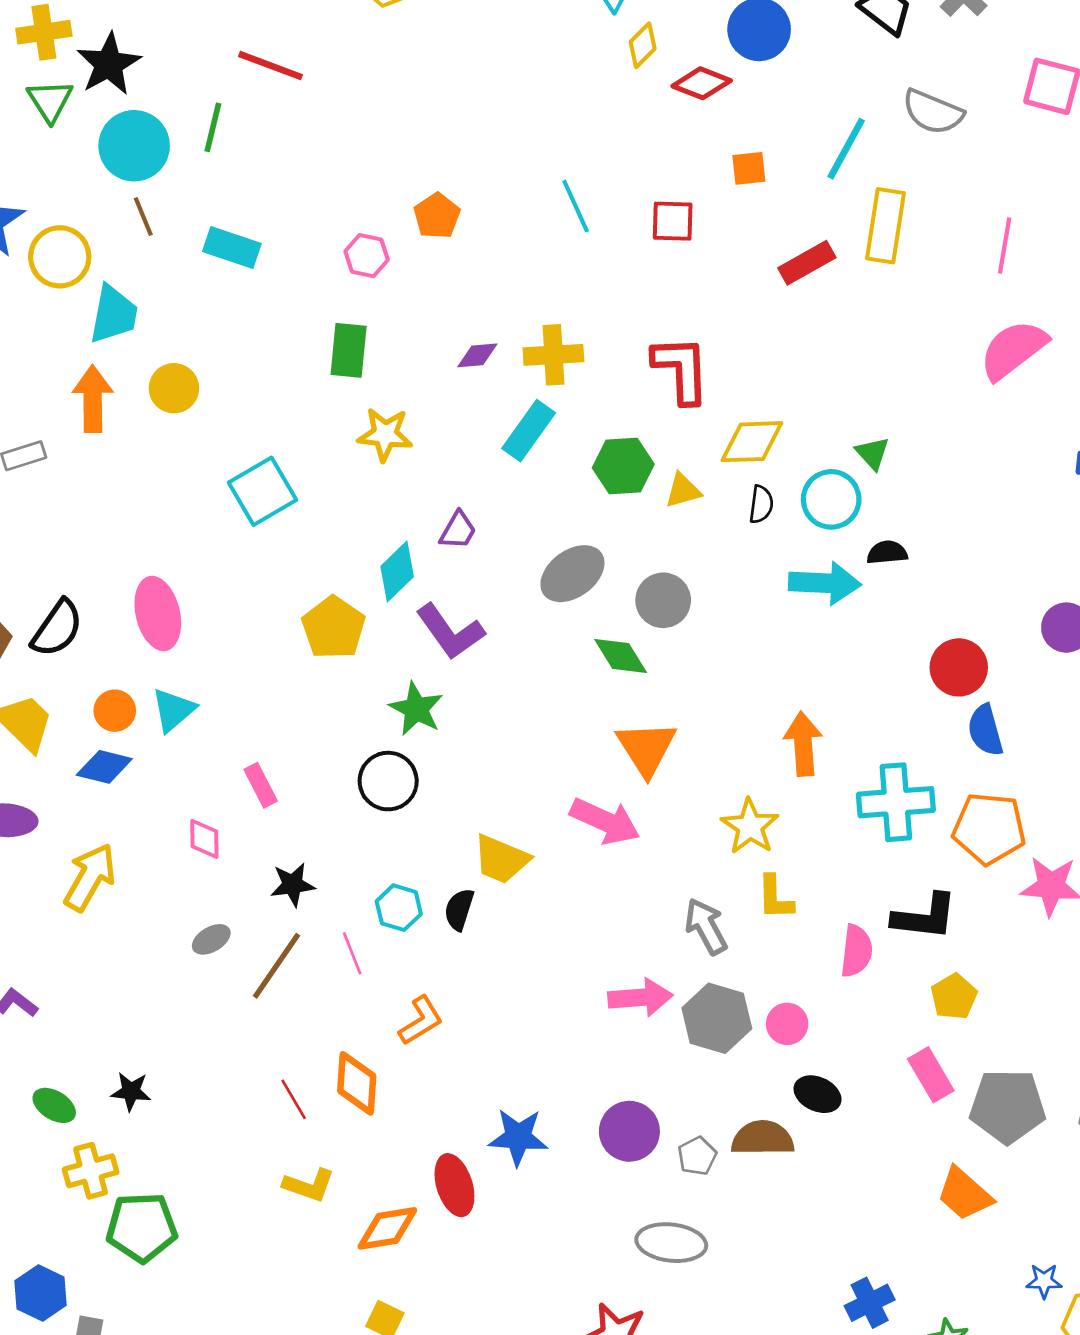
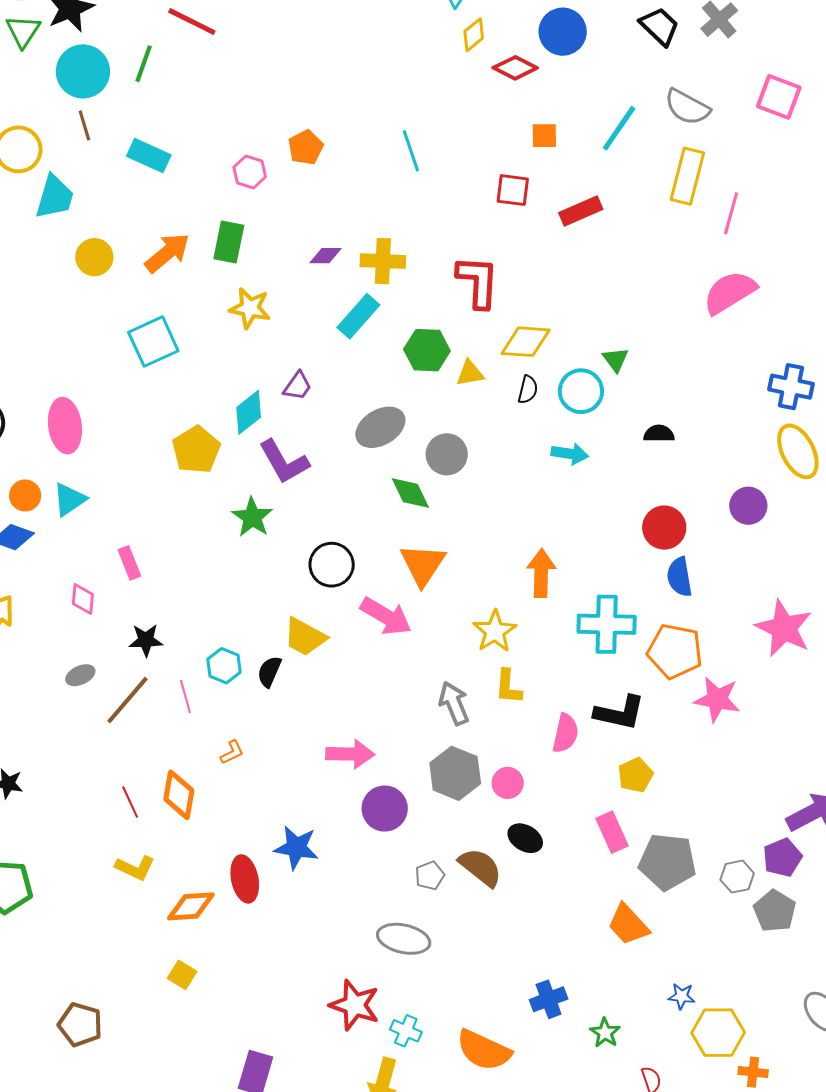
red square: (673, 221) -> (513, 190), moved
yellow rectangle: (886, 226) -> (687, 176), moved
orange arrow: (93, 399) -> (167, 253), moved, turned 45
black semicircle: (887, 553) -> (659, 434), moved
cyan arrow: (825, 583) -> (570, 454), size x0.7
black circle: (388, 781) -> (332, 565), moved
pink arrow: (640, 997) -> (350, 754), moved
orange L-shape: (421, 1021) -> (232, 752), size x0.7
purple circle: (629, 1131) -> (385, 809), moved
brown semicircle: (763, 1138) -> (480, 867), turned 33

